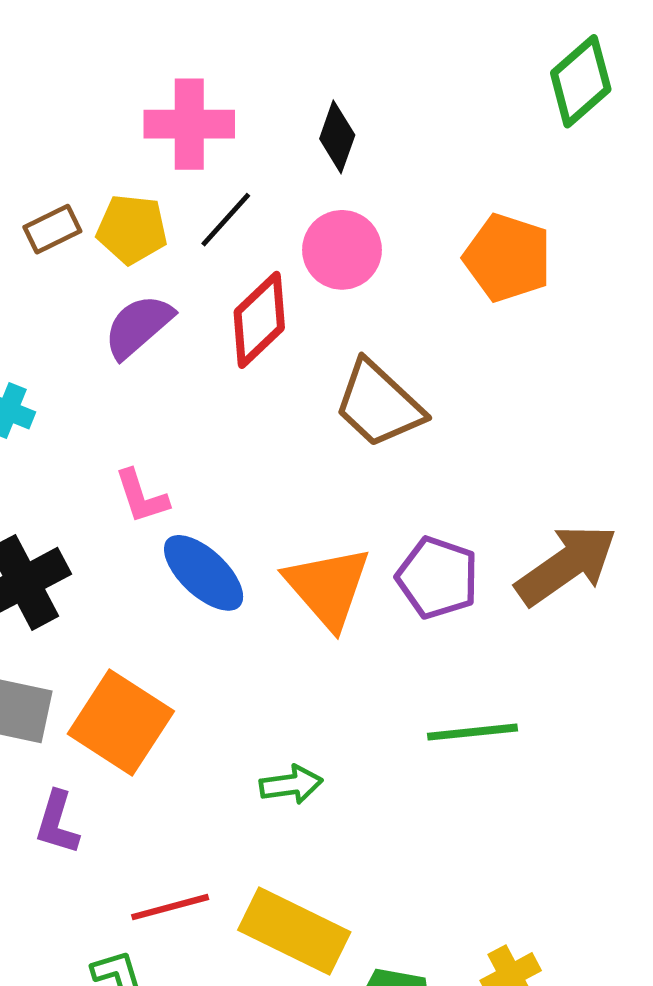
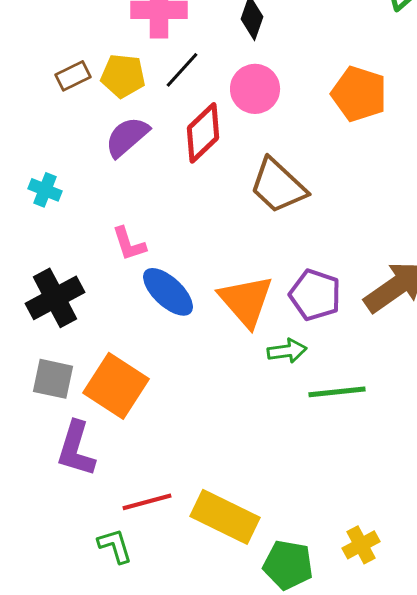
green arrow: (291, 785) -> (287, 351), moved
purple L-shape: (57, 823) -> (76, 449), size x1.4

